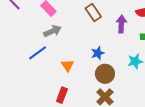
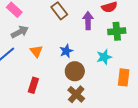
orange triangle: (68, 65) -> (36, 51), moved
red rectangle: (62, 95) -> (33, 85), moved

